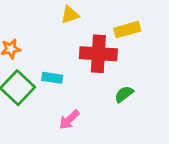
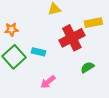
red cross: (98, 54) -> (72, 38), turned -35

